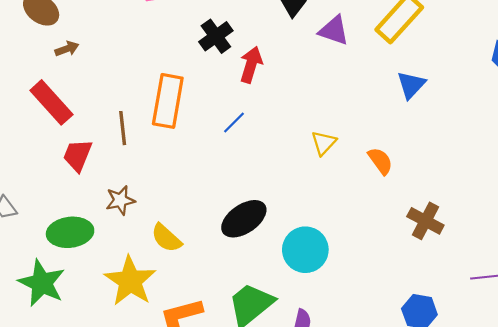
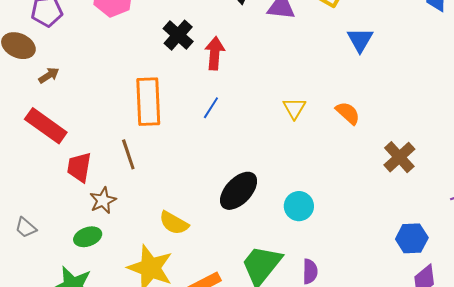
brown line: (123, 128) -> (128, 154), moved
brown star: (120, 200) -> (103, 200), moved
brown cross: (425, 221) -> (399, 157), turned 32
green ellipse: (70, 232) -> (88, 237), size x0.7
cyan circle: (305, 250) -> (299, 206), size x0.7

